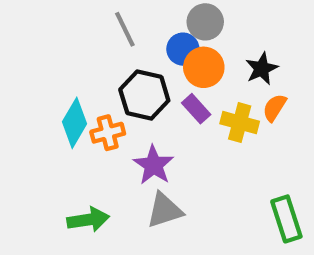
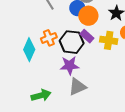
black hexagon: (144, 95) -> (72, 42), moved
orange cross: (108, 133) -> (49, 38), moved
purple star: (154, 165) -> (70, 66), turned -30

